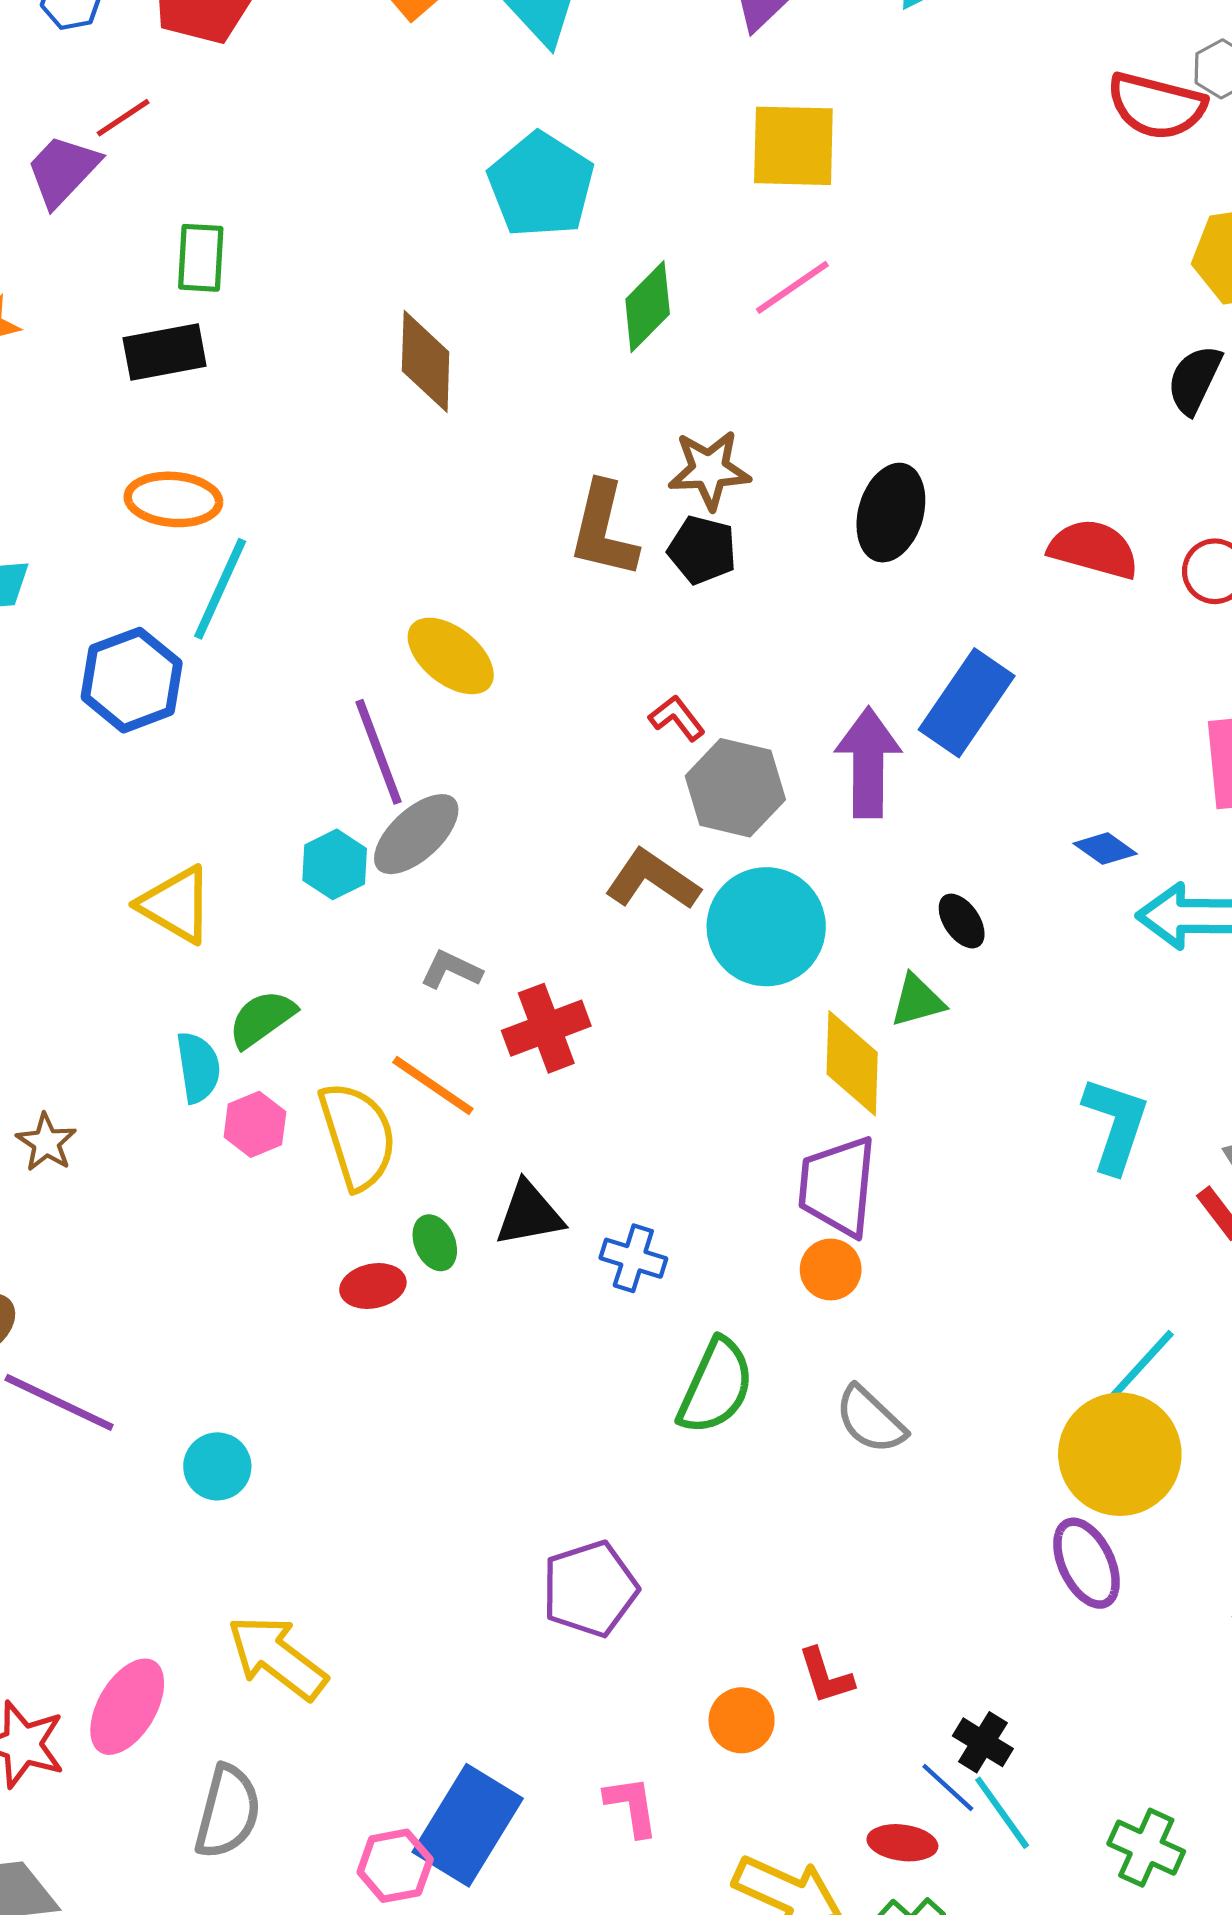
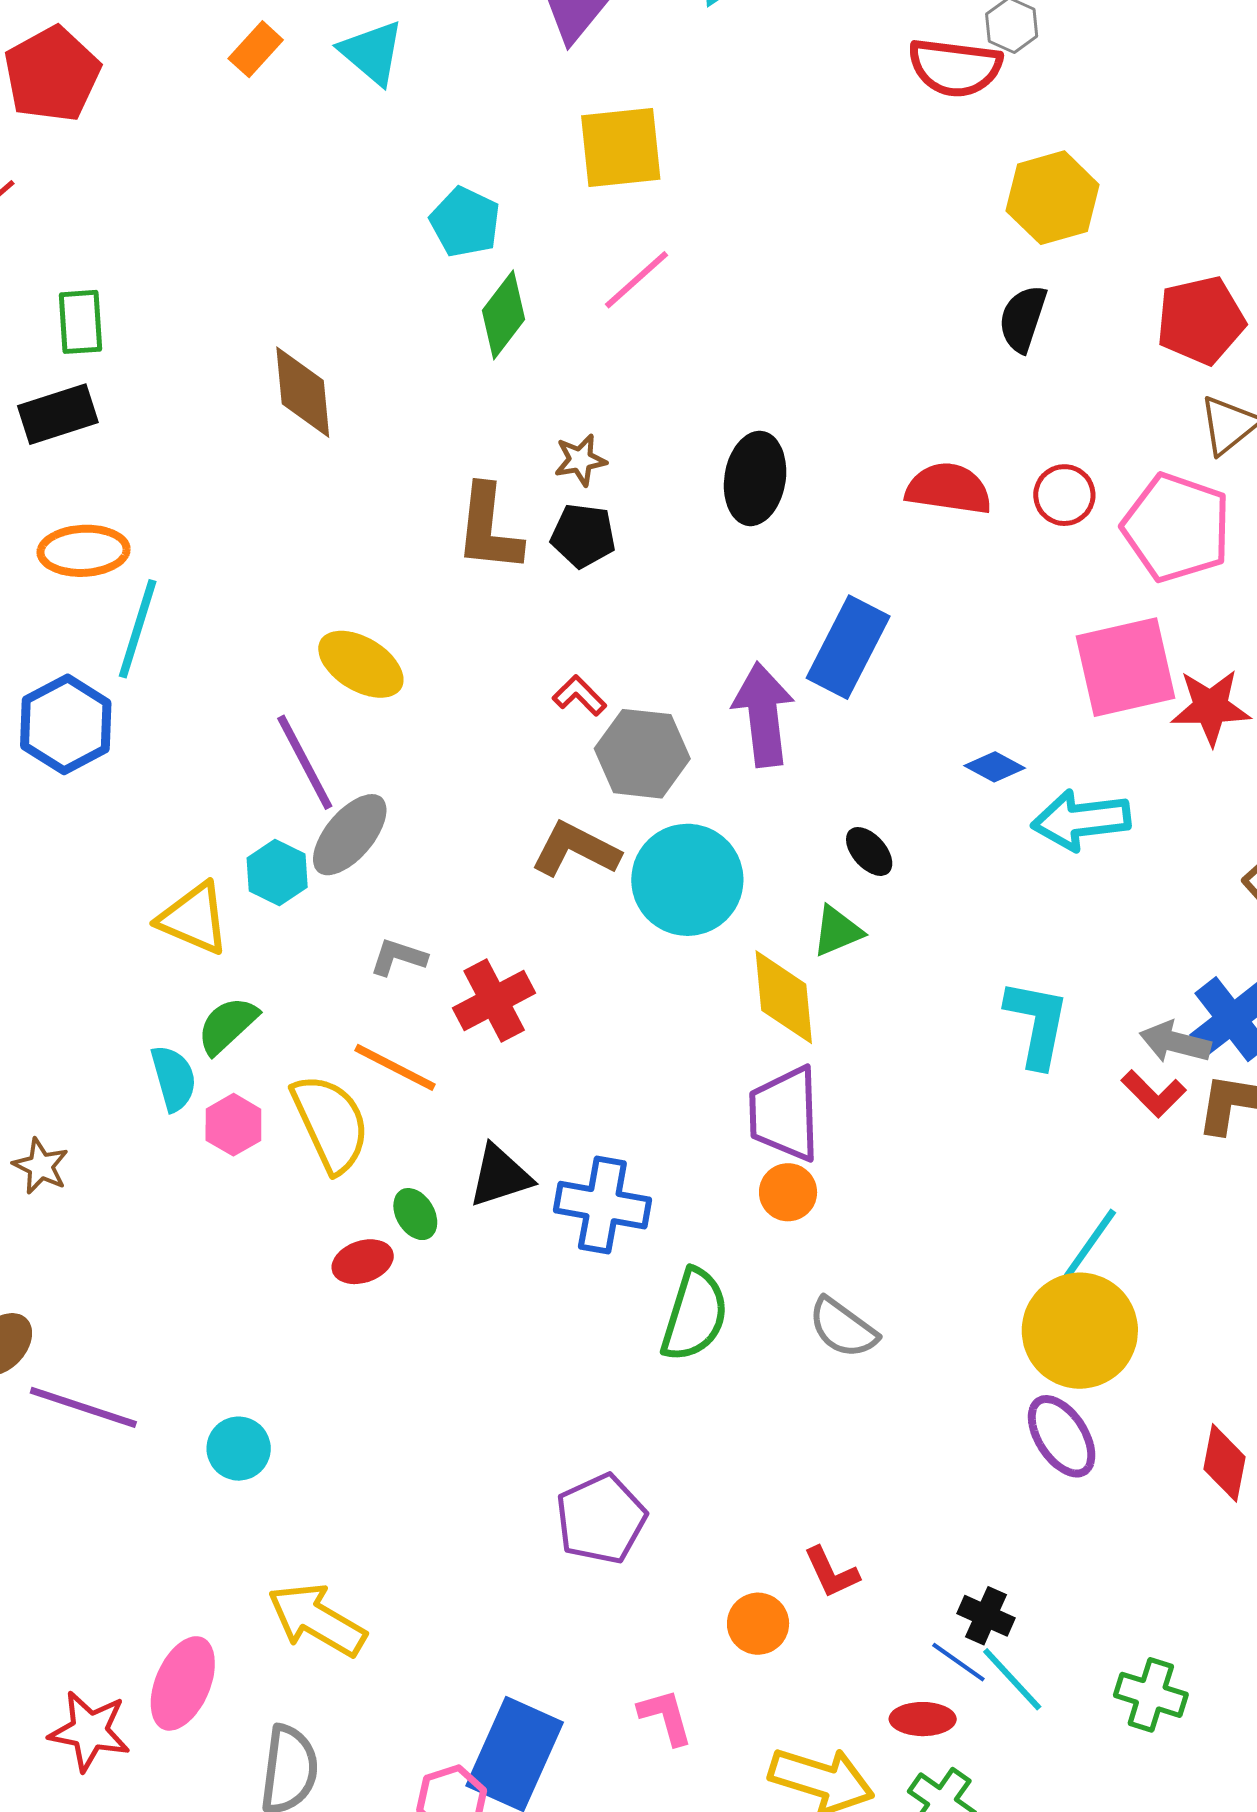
cyan pentagon: (541, 185) -> (465, 222), moved, size x0.7
brown star: (709, 470) -> (580, 460), size x0.7
yellow triangle: (176, 905) -> (194, 918), moved
blue cross: (633, 1258) -> (602, 1205), size x1.5

